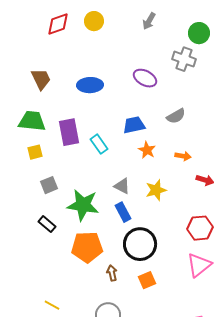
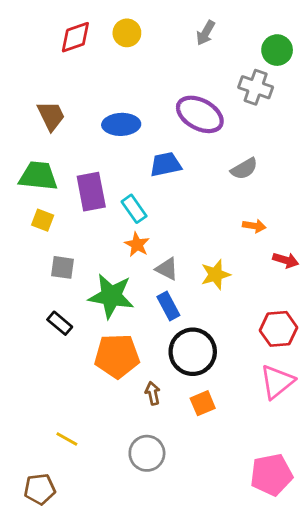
purple ellipse: (145, 78) -> (200, 114), size x1.4
blue trapezoid: (134, 125) -> (166, 164), moved
orange star: (147, 150) -> (137, 245), moved
yellow square: (35, 152) -> (43, 220), turned 35
gray square: (49, 185) -> (63, 267), turned 30

